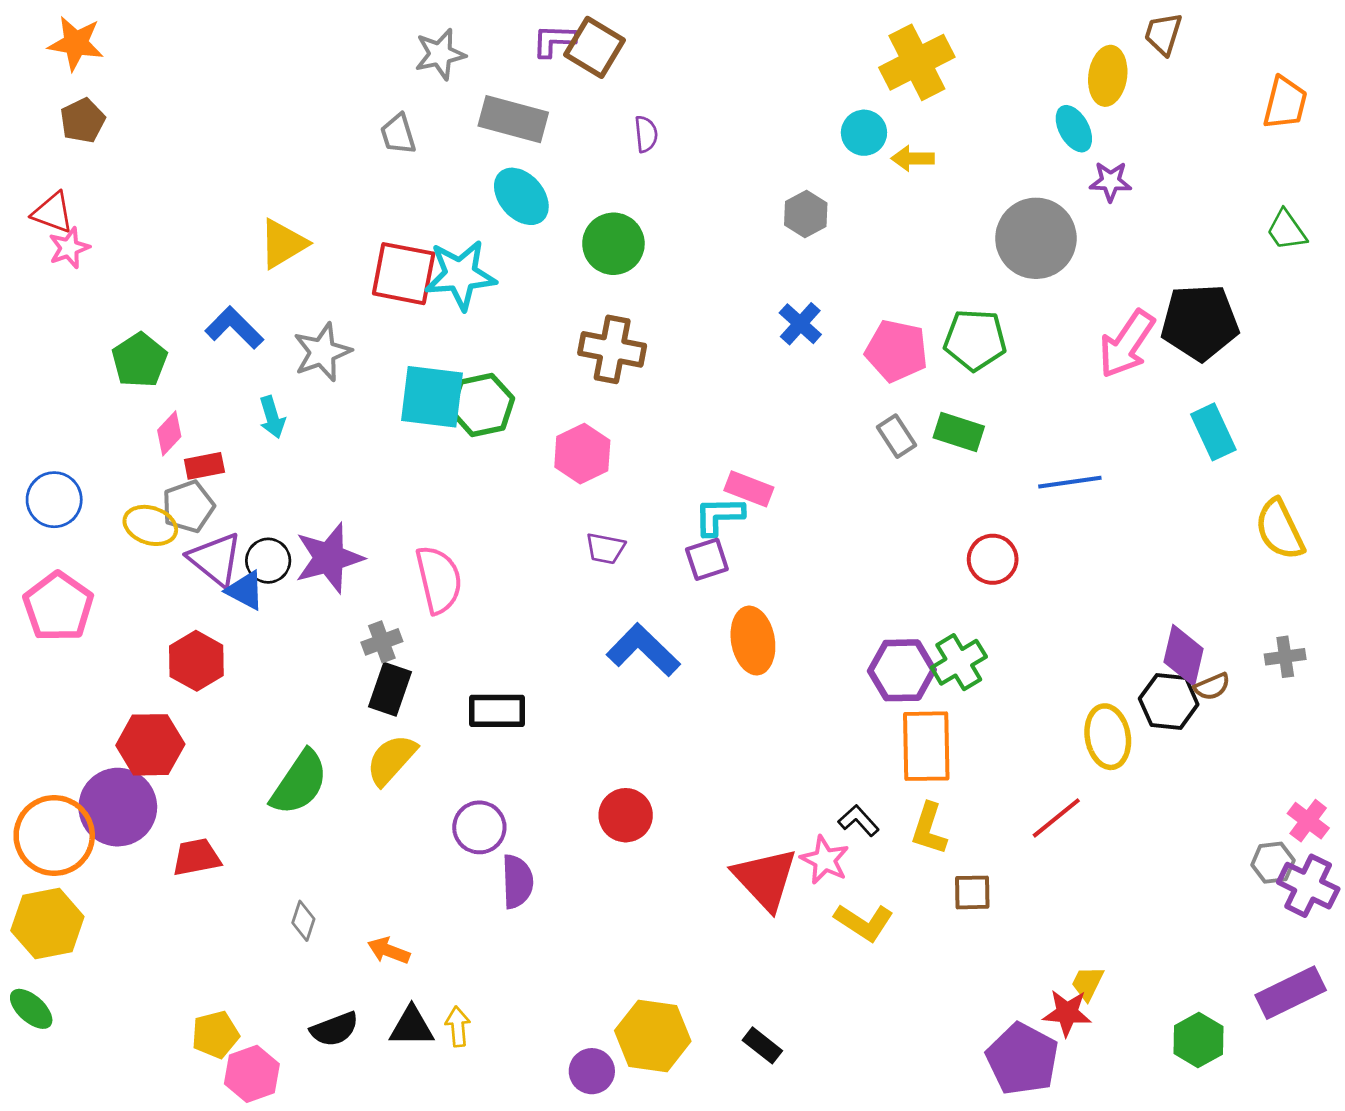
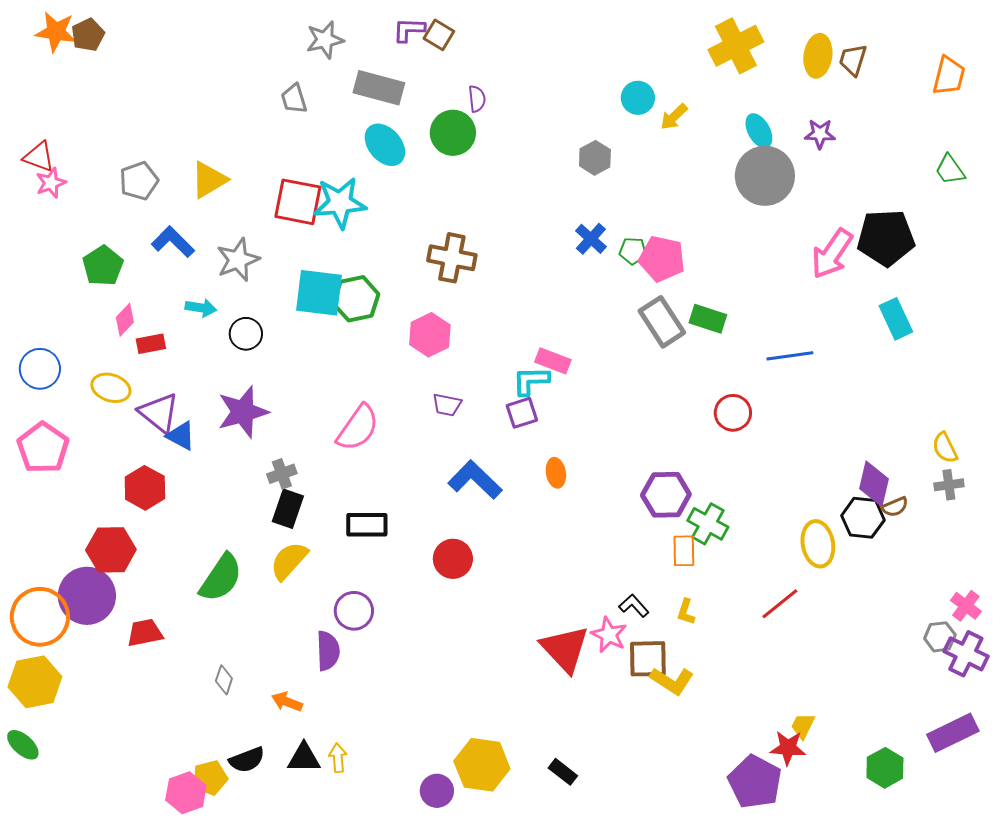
brown trapezoid: (1163, 34) -> (853, 60), moved
brown square: (594, 47) -> (439, 35), size x0.7
yellow cross: (917, 62) -> (736, 46), moved
brown pentagon: (83, 121) -> (88, 35), moved
cyan ellipse: (1074, 129) -> (759, 131), moved
yellow arrow: (913, 158) -> (674, 117), turned -44
green circle: (613, 244) -> (453, 133), moved
green pentagon: (975, 340) -> (633, 251), moved, size x0.6
cyan arrow: (272, 417) -> (201, 308), turned -64
gray rectangle: (896, 436) -> (662, 322), size x1.6
gray pentagon: (188, 506) -> (139, 181), moved
yellow semicircle: (1280, 529) -> (945, 448), moved, size x0.7
black circle: (268, 561) -> (246, 334), moved
pink semicircle: (439, 580) -> (358, 428), moved, turned 48
orange ellipse: (753, 641) -> (556, 473), size x0.6
green cross: (959, 662) -> (708, 524), moved, turned -30
orange rectangle: (926, 746) -> (684, 551), size x0.6
red circle: (626, 815) -> (453, 559), moved
yellow L-shape: (929, 829) -> (686, 612), size x0.7
purple semicircle: (517, 882) -> (328, 651), moved
brown square: (972, 892) -> (648, 659), moved, size x1.4
yellow L-shape: (864, 922) -> (672, 681), moved
yellow pentagon: (215, 1035) -> (210, 778), moved

